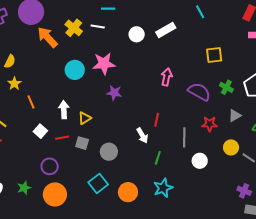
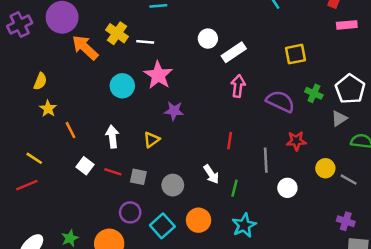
white line: (98, 26) -> (145, 42), moved
white rectangle: (166, 30) -> (234, 52), moved
white circle: (137, 34) -> (208, 39), moved
pink star: (104, 64) -> (158, 75), turned -30
gray triangle: (235, 116) -> (339, 118), moved
yellow triangle: (85, 118) -> (152, 140), moved
white arrow: (142, 135) -> (211, 174), moved
red line: (62, 138) -> (113, 172), turned 32
purple circle: (50, 166) -> (130, 212), moved
orange circle: (128, 192) -> (199, 220), moved

